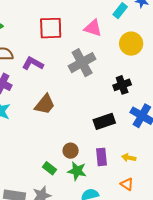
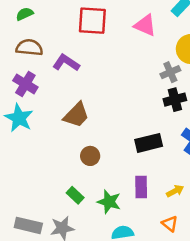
gray cross: (82, 63) -> (170, 72), moved, size x0.6
brown circle: (71, 151) -> (90, 156), moved
yellow arrow: (129, 158) -> (175, 191), turned 136

